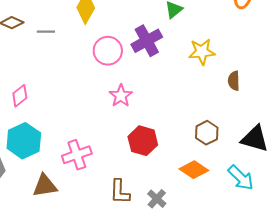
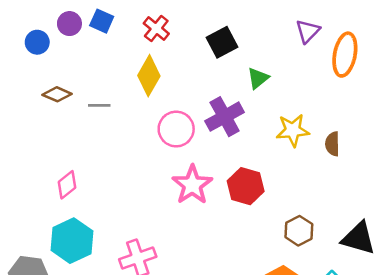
brown semicircle: (234, 81) -> (332, 144), moved
pink star: (121, 96) -> (192, 185), size x1.4
red hexagon: (143, 141) -> (246, 186), moved

